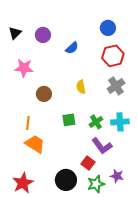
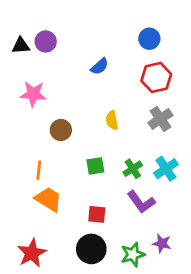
black triangle: (15, 33) -> (21, 46), turned 40
purple circle: (43, 35) -> (46, 41), moved
cyan cross: (120, 122) -> (166, 169), turned -30
red square: (88, 163) -> (97, 214), moved, turned -32

